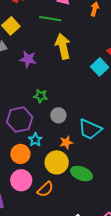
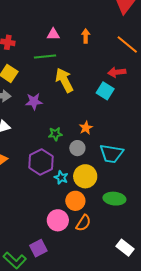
orange star: (66, 142) -> (86, 128), moved
orange circle: (20, 154) -> (75, 201), moved
yellow circle: (57, 162) -> (85, 176), moved

